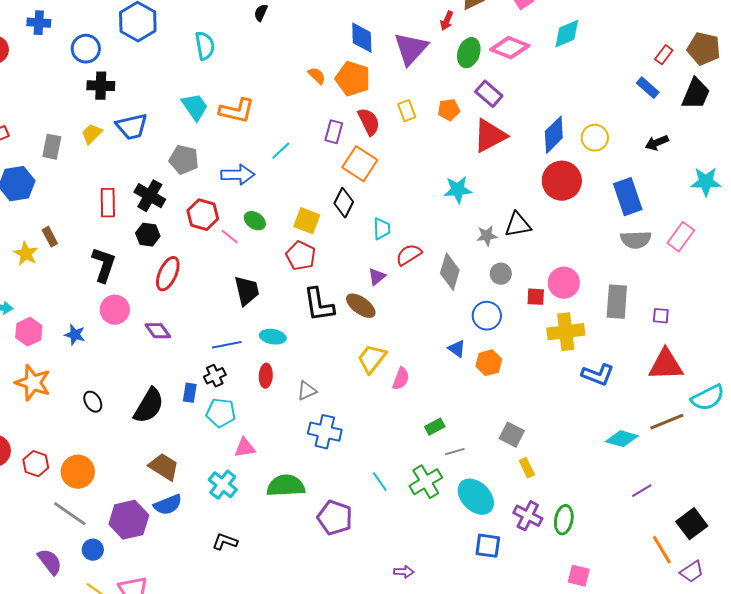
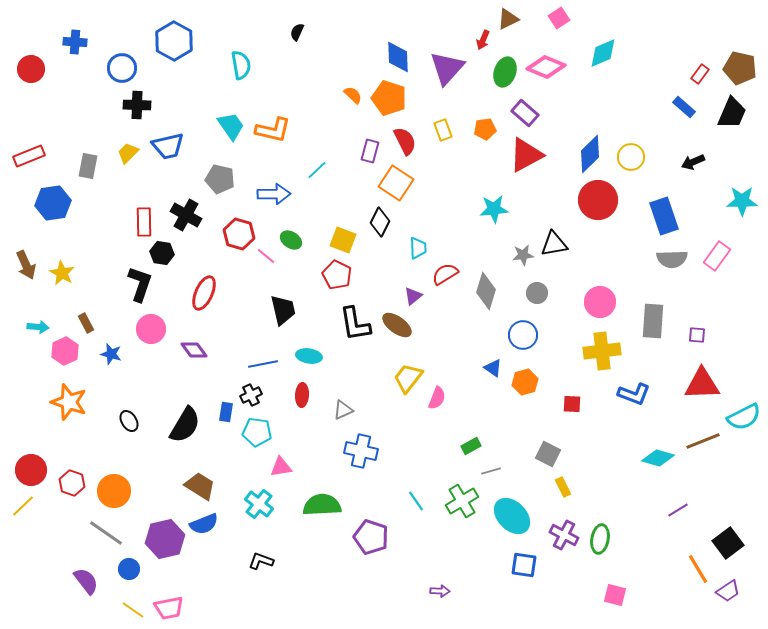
black hexagon: (148, 235) -> (162, 253), moved
brown rectangle: (50, 237) -> (86, 323), moved
red square: (536, 297) -> (572, 404), moved

